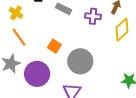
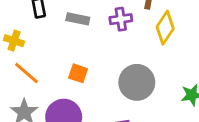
gray circle: (80, 61) -> (137, 82), moved

